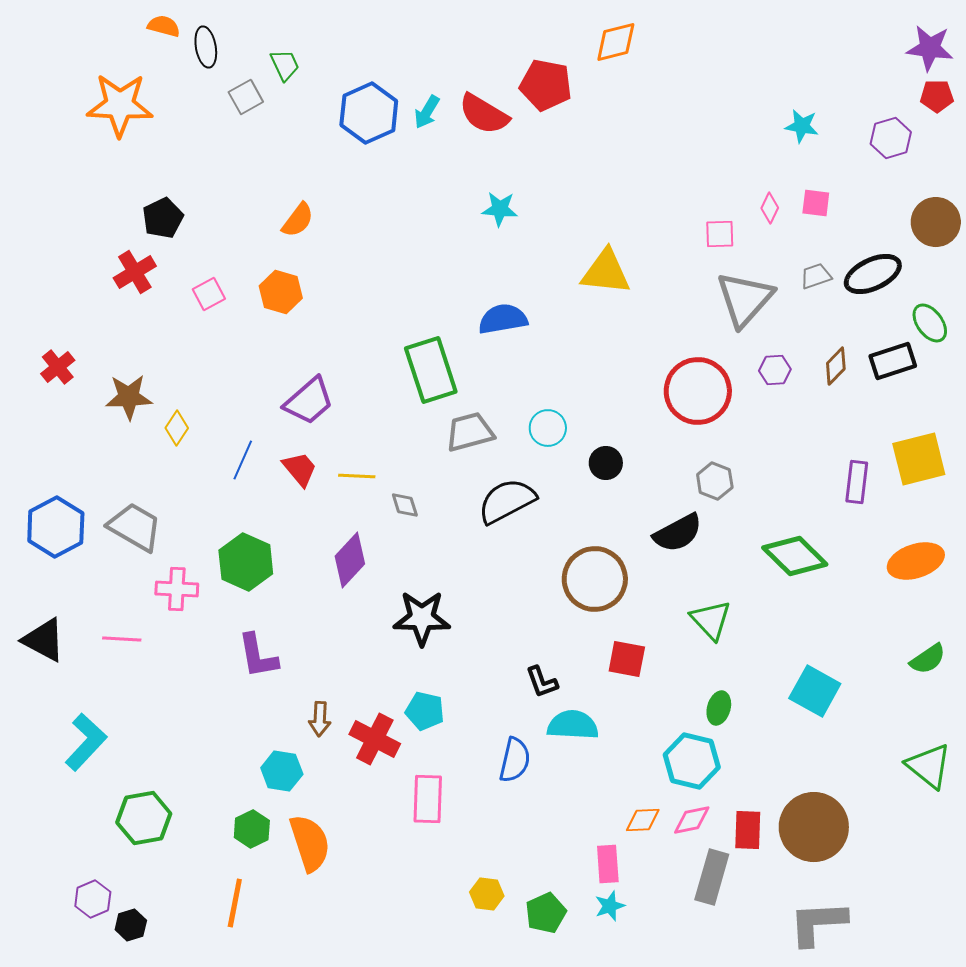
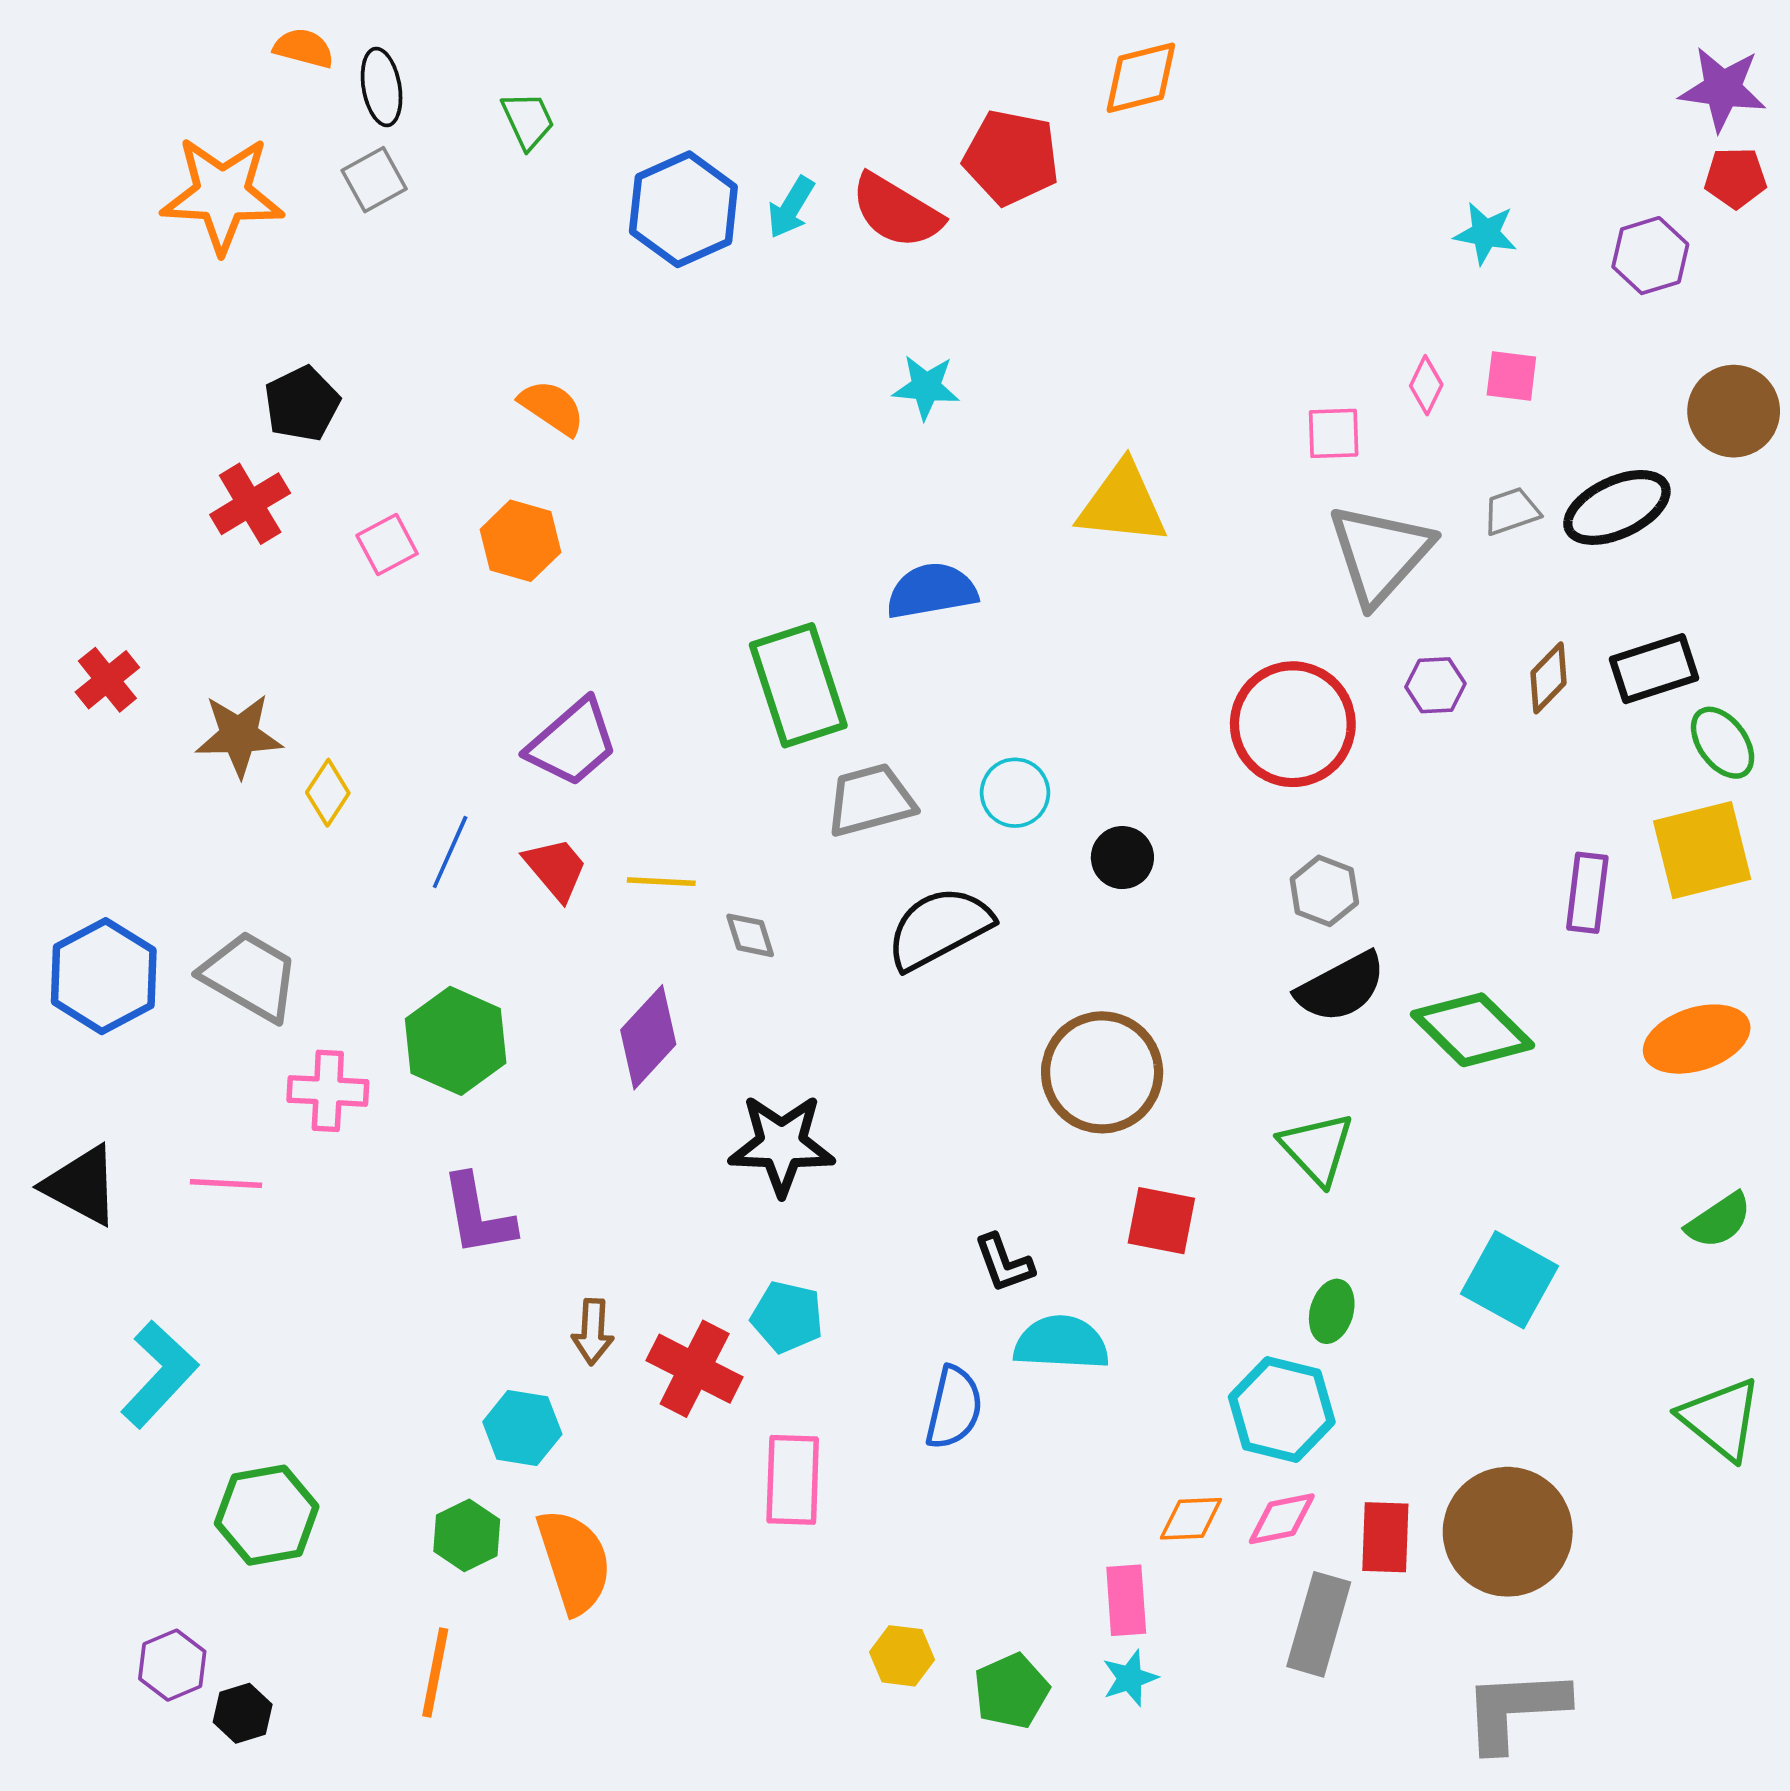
gray square: (246, 97) -> (374, 180), moved
orange semicircle: (298, 220) -> (552, 407), turned -93
green ellipse: (930, 323) -> (1723, 743), moved
black semicircle: (678, 533) -> (1341, 987), moved

